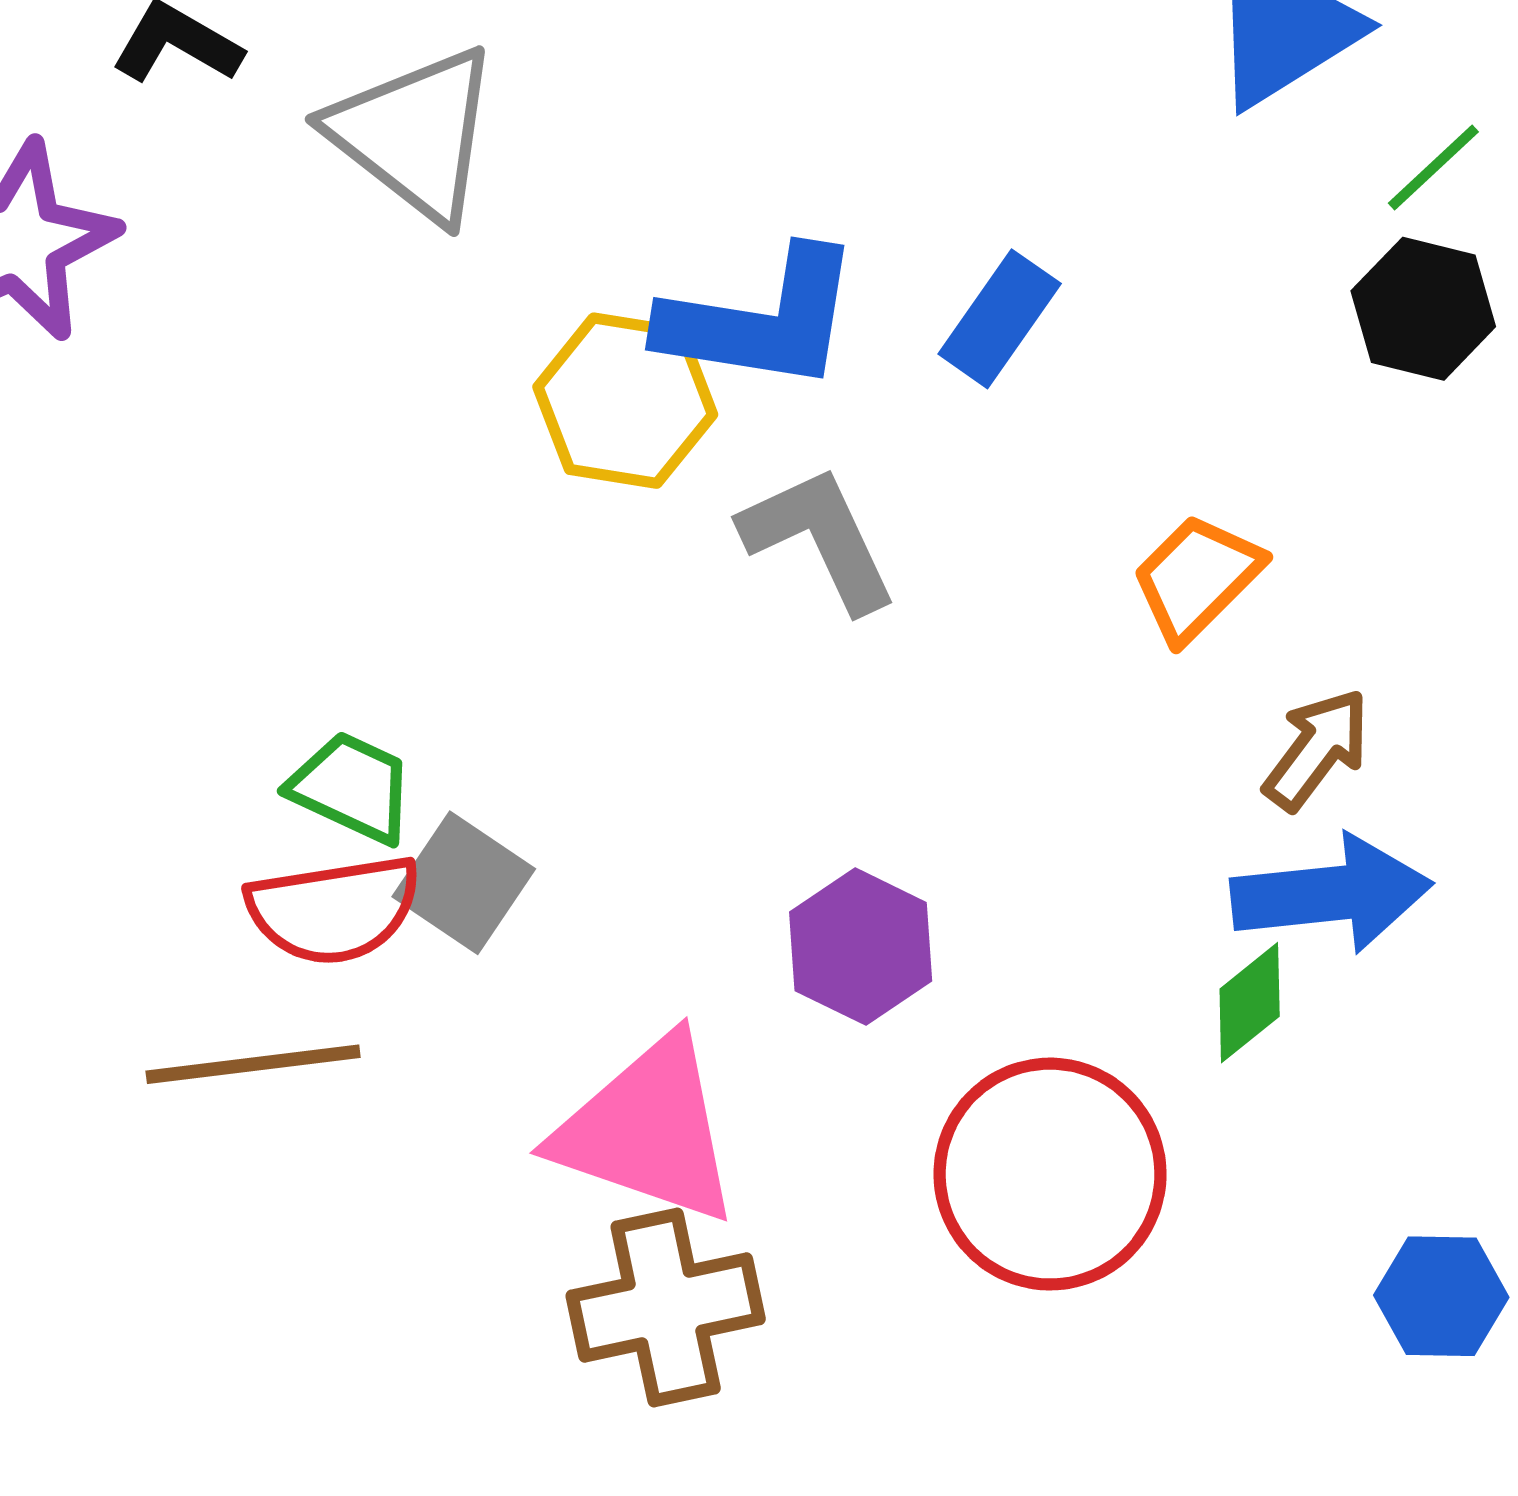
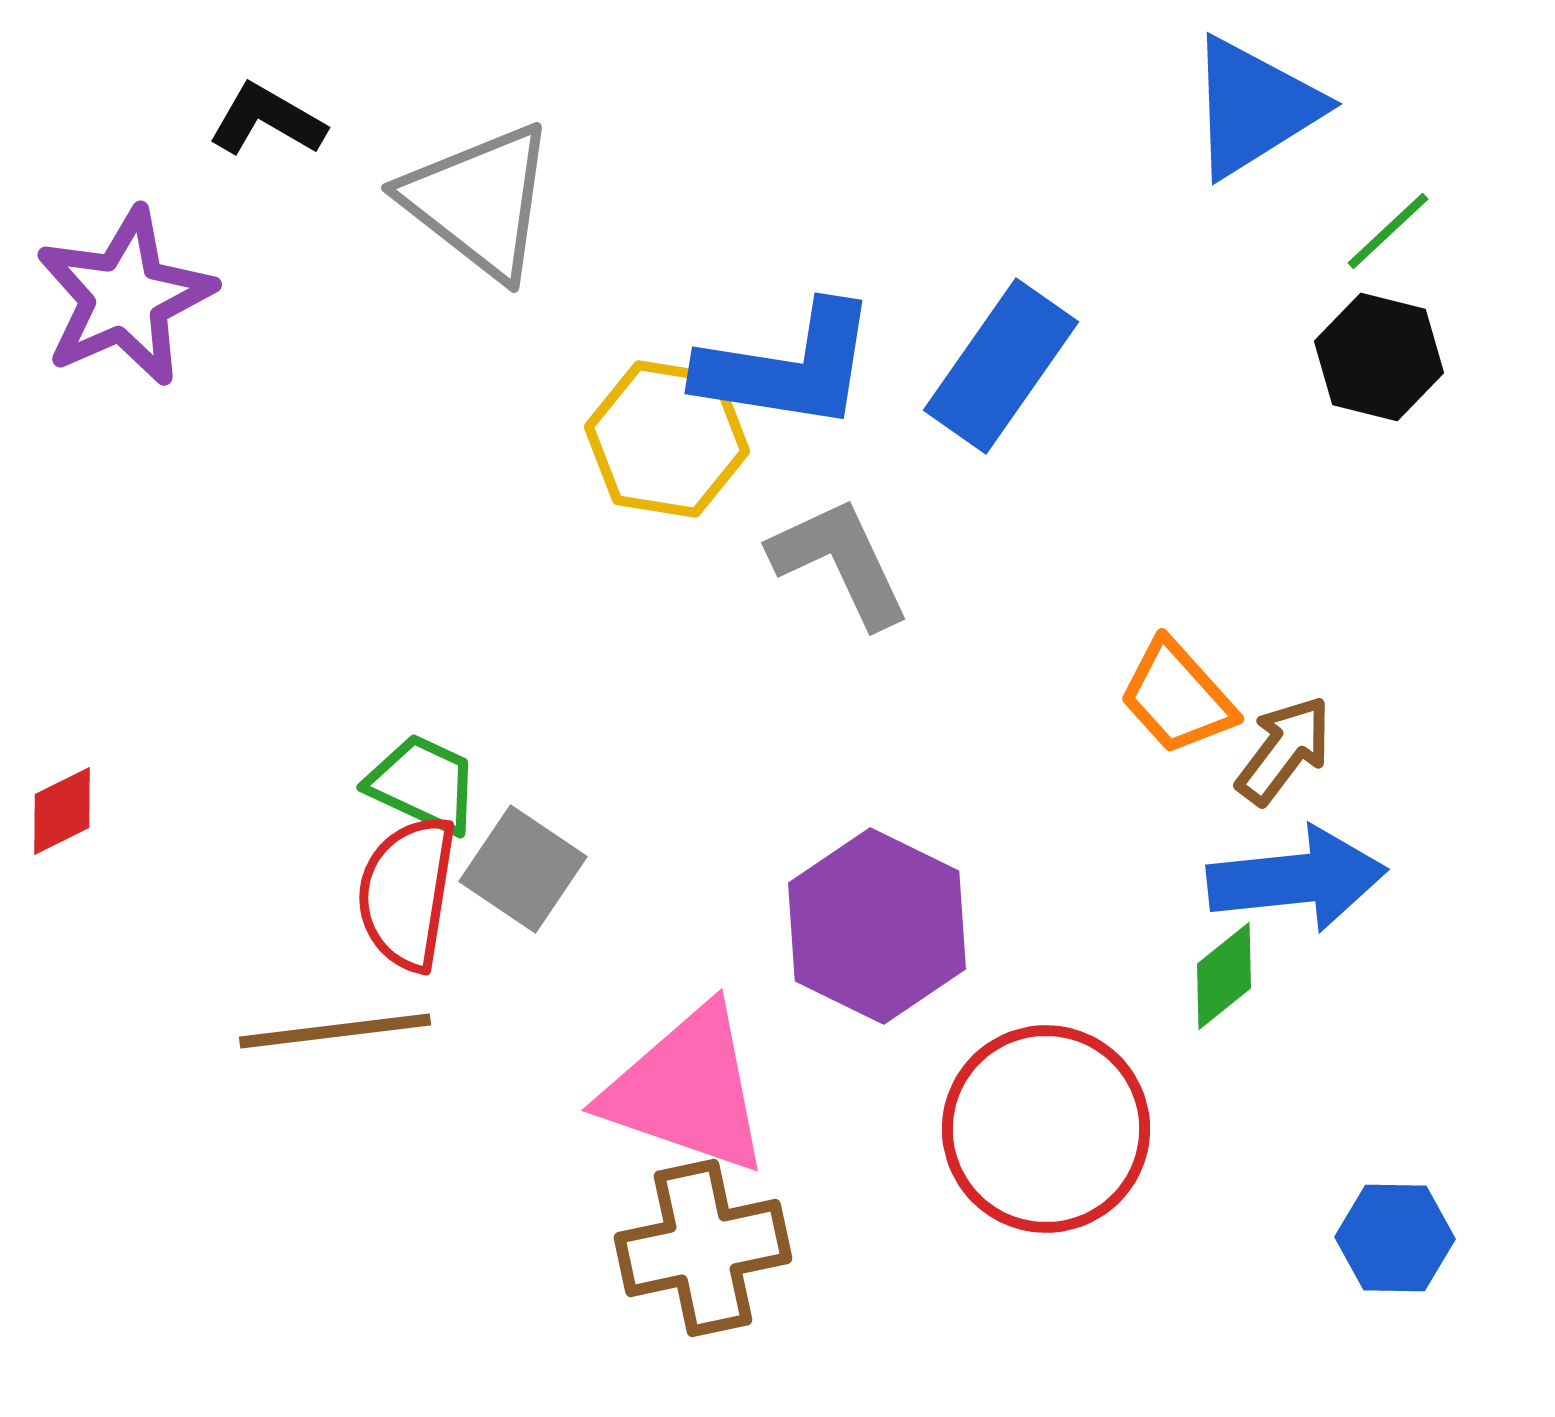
blue rectangle: (1000, 319) -> (1001, 366), size x1.4
orange trapezoid: (1197, 578) -> (1177, 697), moved, turned -87
red semicircle: (334, 910) -> (407, 893), turned 108
purple hexagon: (861, 947) -> (877, 926), size x1.4

